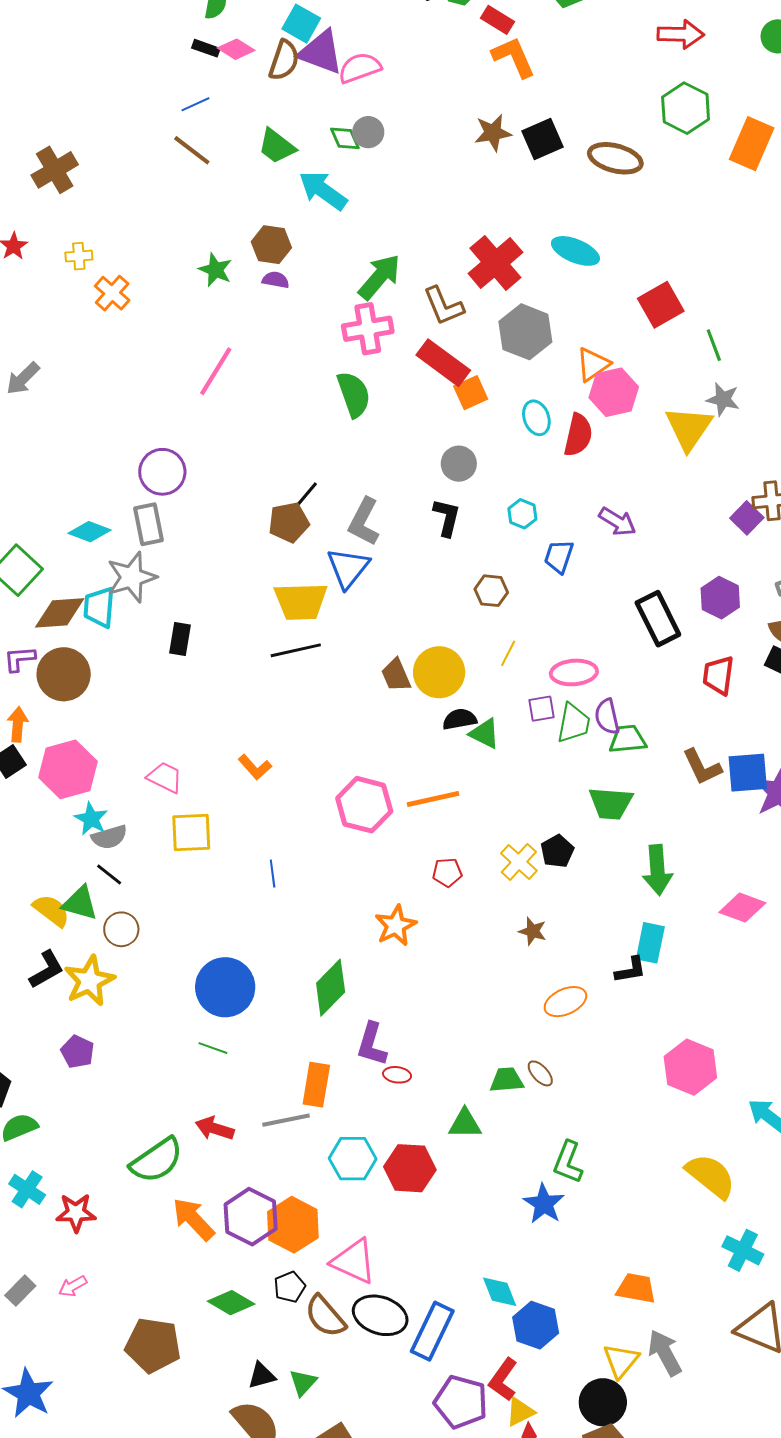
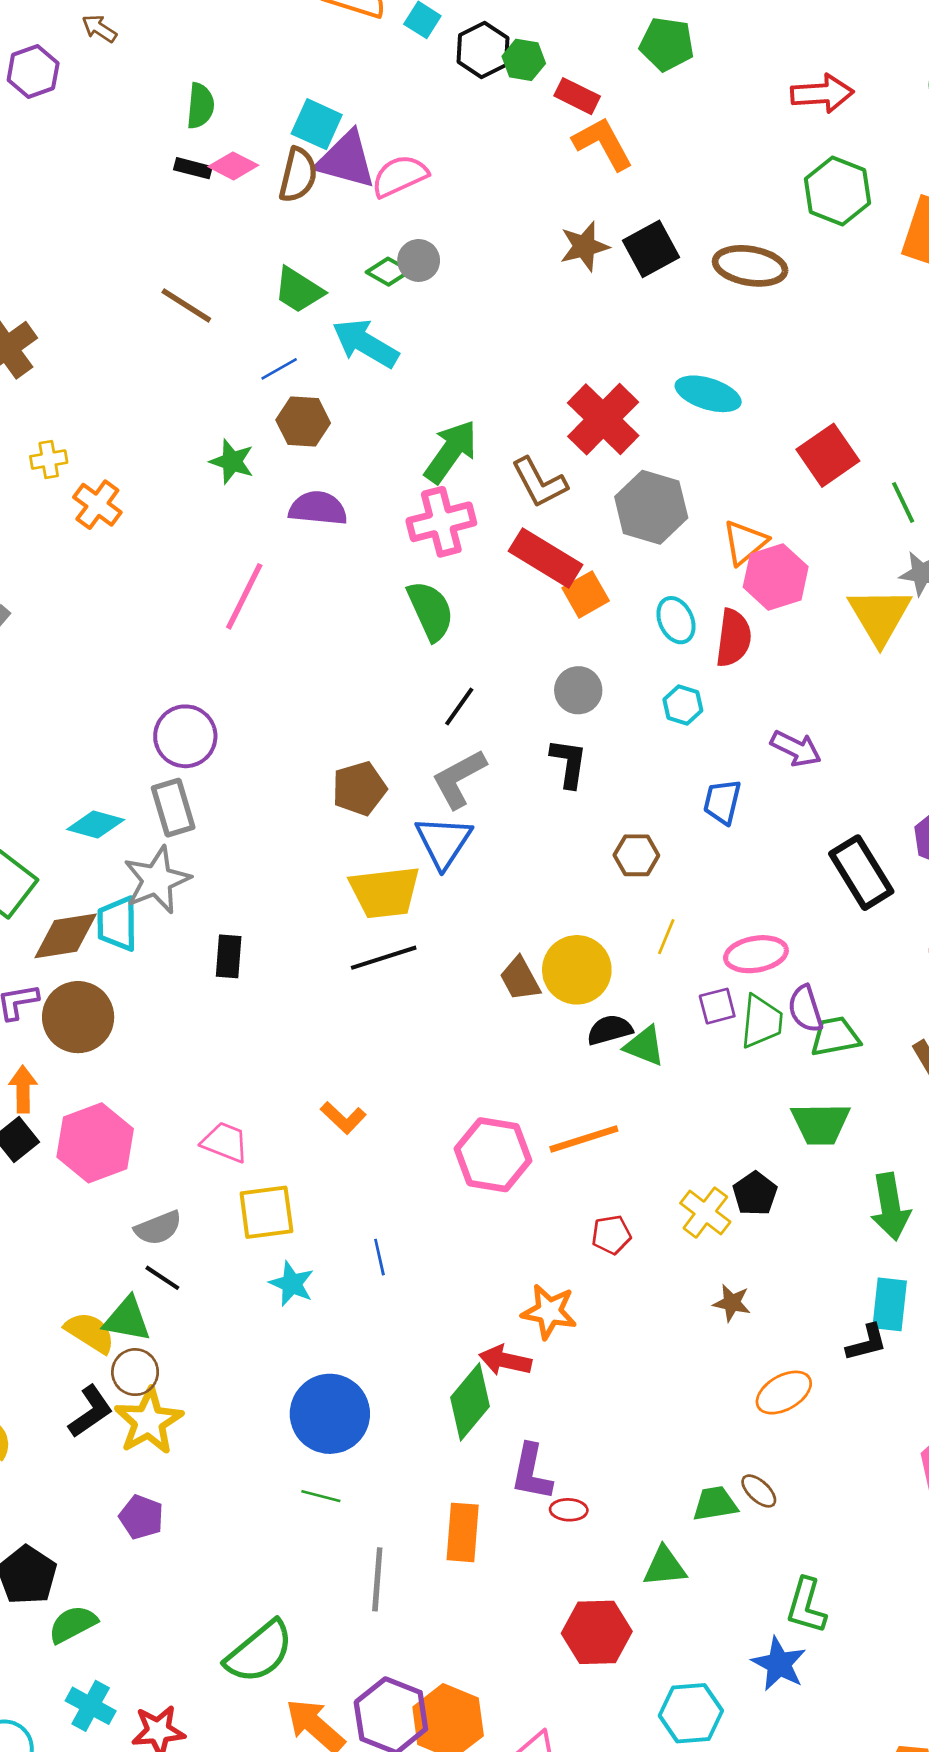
blue line: (195, 104) -> (279, 369), moved
green diamond: (345, 138) -> (388, 272), turned -32
purple semicircle: (276, 280) -> (318, 508), moved, size x1.6
black line: (305, 496) -> (459, 707), moved
cyan hexagon: (522, 514) -> (683, 705), moved
gray L-shape: (364, 522) -> (459, 779), turned 39
cyan star: (91, 819) -> (292, 1284), moved
orange star: (396, 926) -> (549, 1312), turned -30
brown circle: (121, 929) -> (135, 1372), moved
gray line: (286, 1120) -> (377, 1579), moved, turned -69
red arrow: (215, 1128) -> (505, 1360), moved
cyan hexagon: (353, 1159) -> (691, 1713), moved

